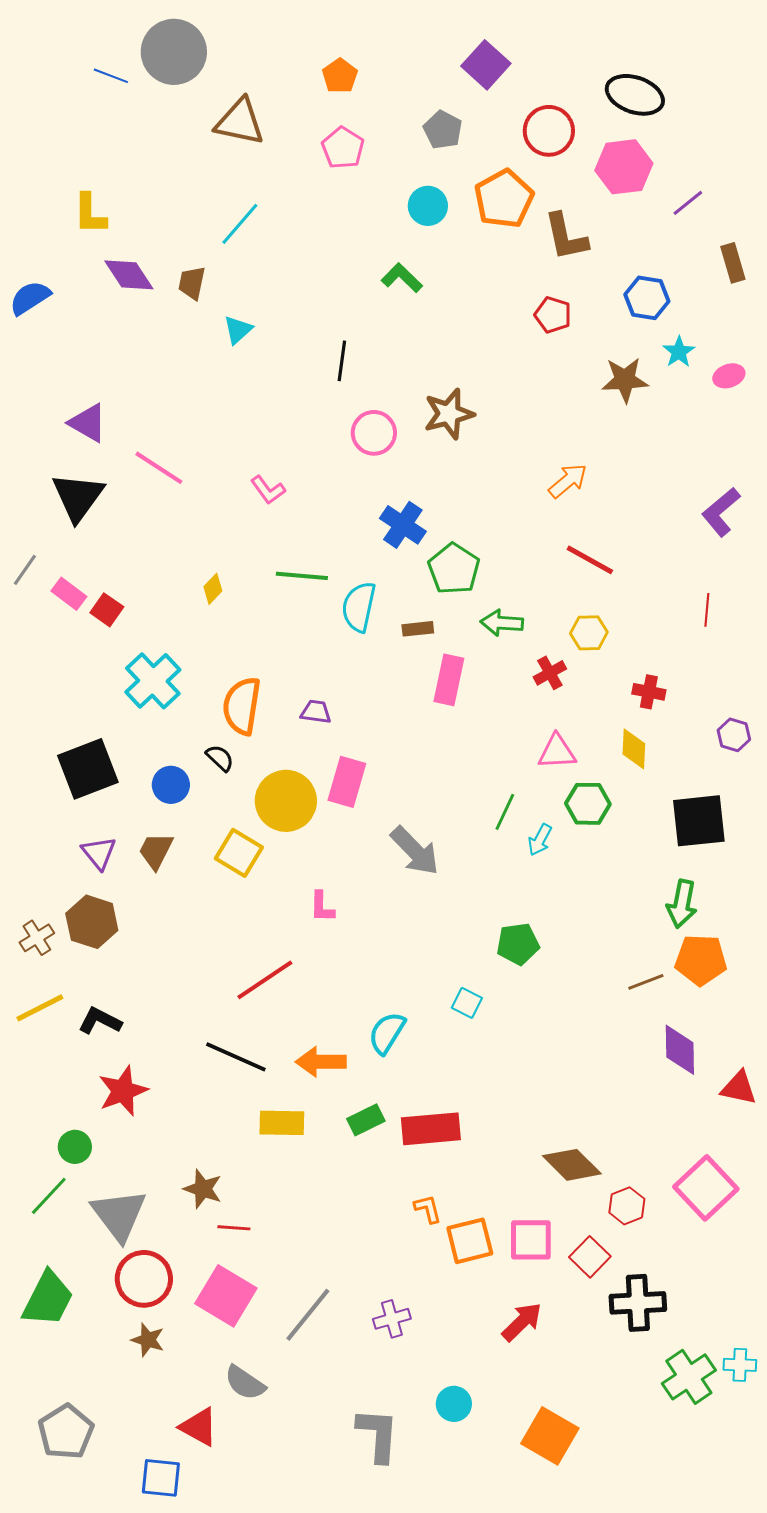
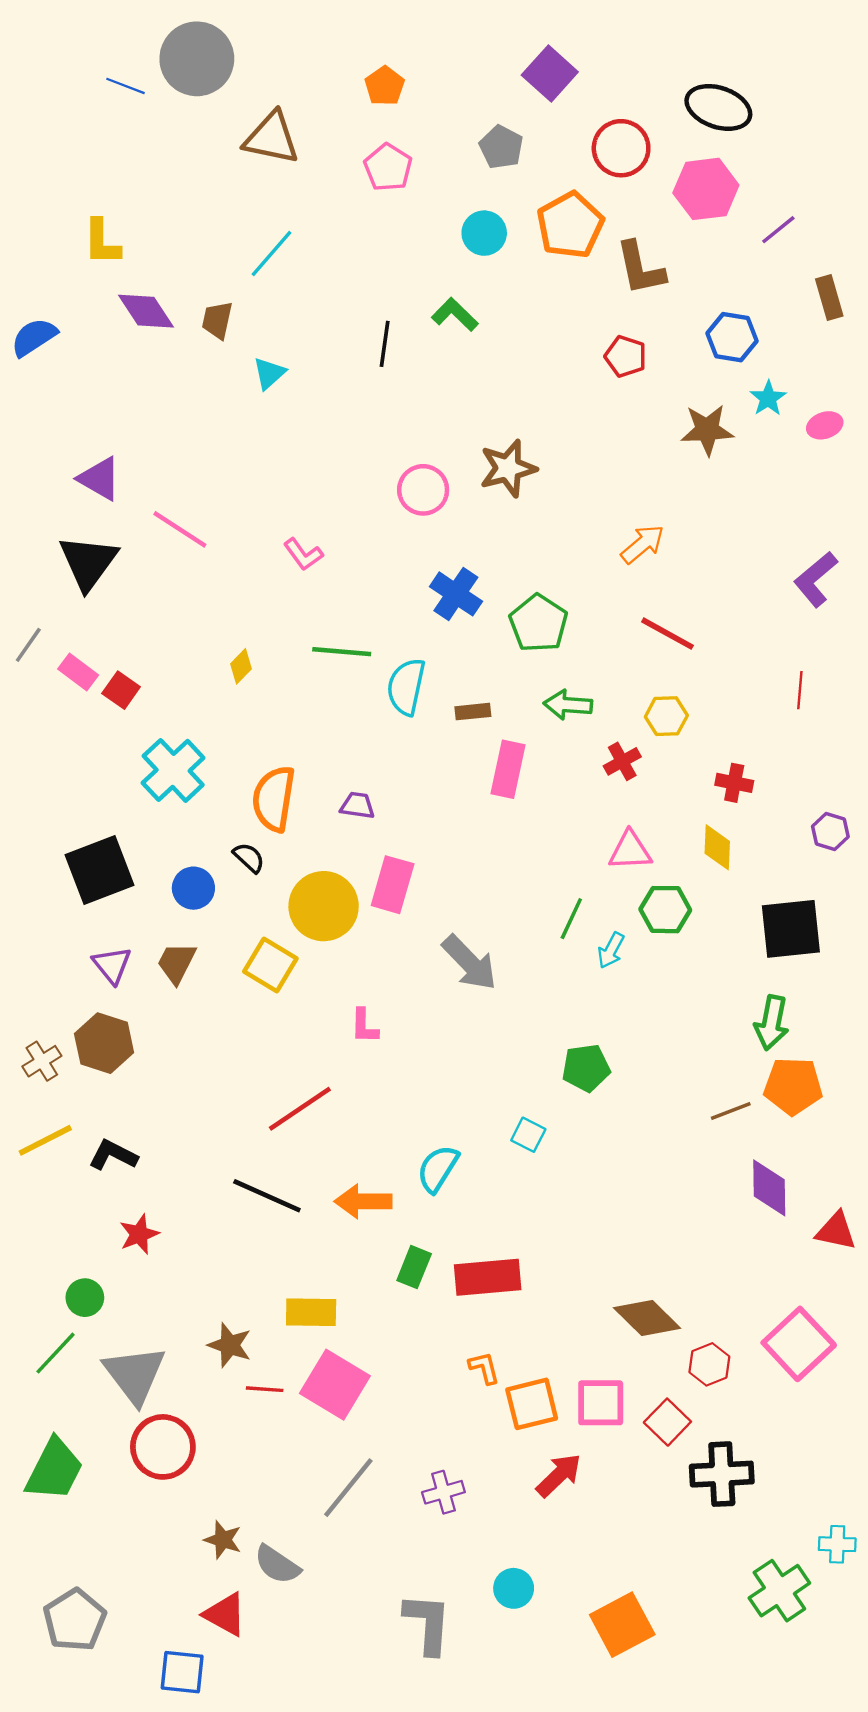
black line: (342, 361) -> (385, 344), moved
green pentagon: (454, 569) -> (538, 623), moved
red star: (123, 1091) -> (139, 1234), size x0.7
green rectangle: (366, 1120) -> (414, 1267), turned -42
yellow rectangle: (282, 1123) -> (311, 1312), moved
pink square: (226, 1296) -> (335, 1385), moved
red arrow: (522, 1322) -> (559, 1475), moved
brown star: (148, 1340) -> (223, 1540), moved
green cross: (689, 1377) -> (779, 1591), moved
orange square: (550, 1436) -> (622, 1625), turned 32

